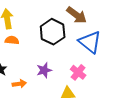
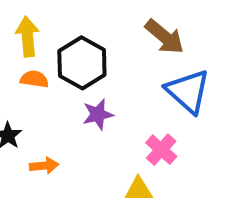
black hexagon: (53, 32) -> (82, 63), moved
purple star: (44, 70) -> (98, 114), moved

